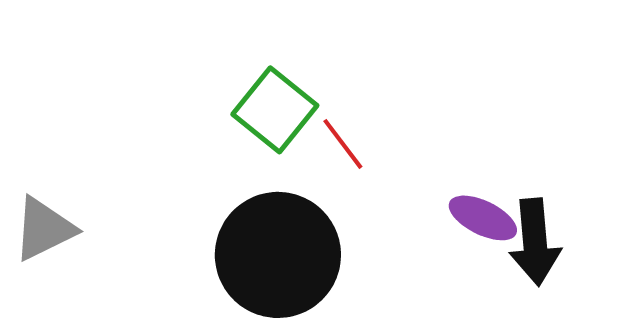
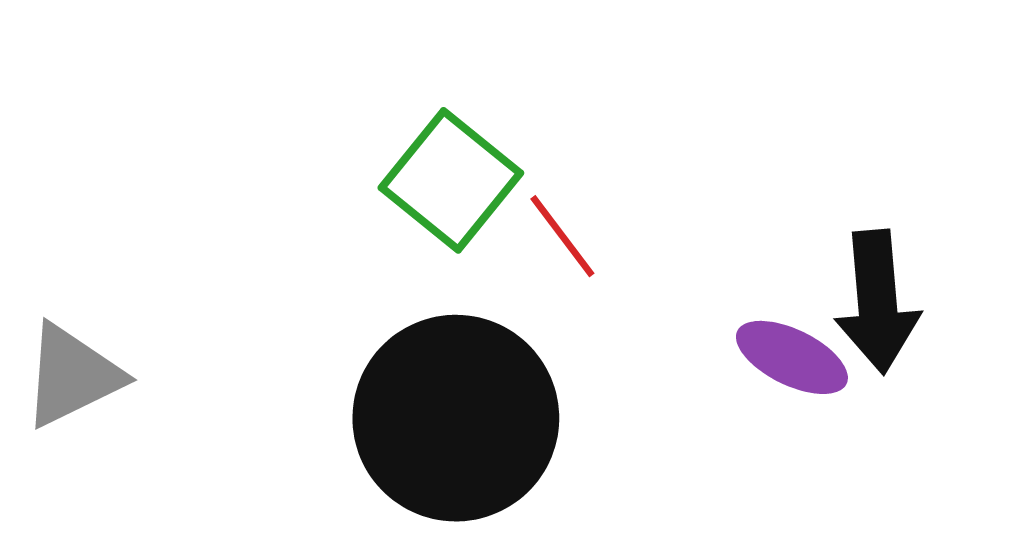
black arrow: (535, 242) -> (877, 302), moved

